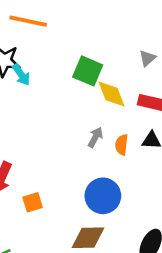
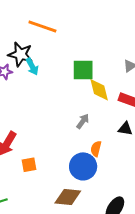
green square: (88, 71) -> (83, 70), turned -30
orange semicircle: (122, 145) -> (96, 149), moved

